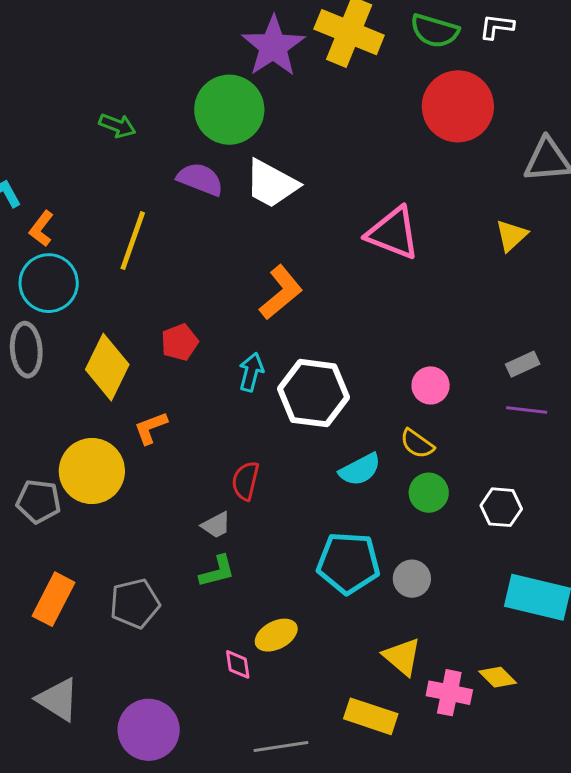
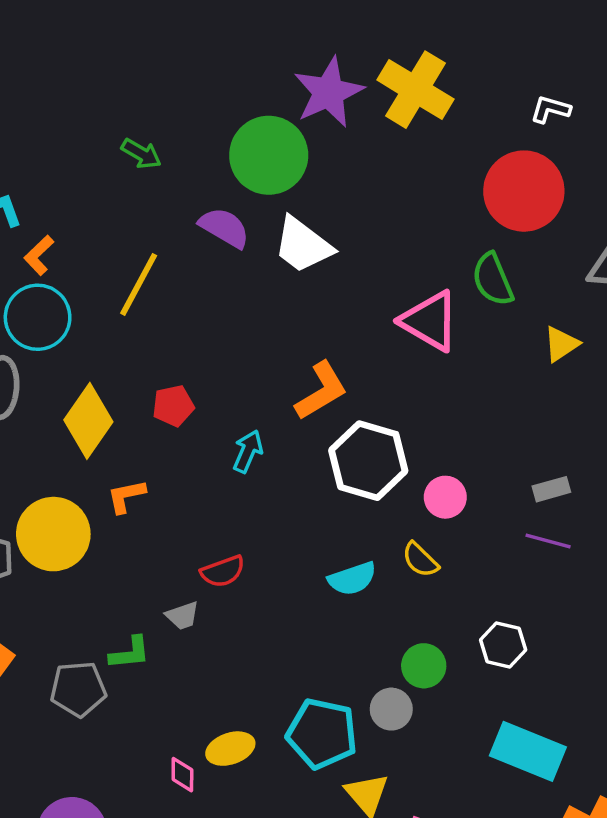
white L-shape: (497, 27) -> (550, 109), moved
green semicircle: (435, 31) -> (493, 279), moved, turned 42
orange L-shape: (281, 292) -> (321, 391), moved
white hexagon: (313, 393) -> (368, 461), moved
red semicircle: (246, 481) -> (223, 571), turned -132
green circle: (429, 493) -> (424, 666), moved
cyan pentagon: (348, 563) -> (322, 734), moved
green L-shape: (217, 571) -> (130, 653), moved

